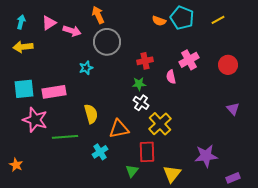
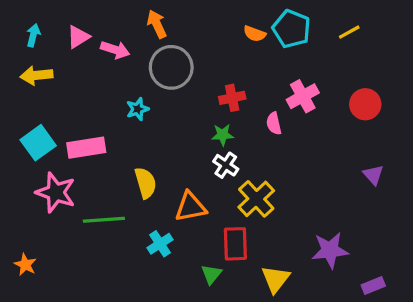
cyan square: (24, 89) -> (38, 143), turned -30

